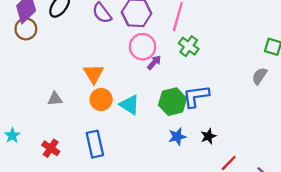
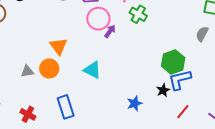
blue L-shape: (196, 96) -> (180, 80), moved
orange circle: (101, 99) -> (49, 68), moved
green hexagon: (173, 102) -> (173, 62), moved
blue star: (177, 137) -> (135, 103), moved

